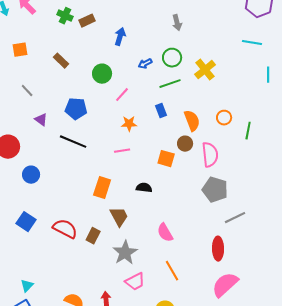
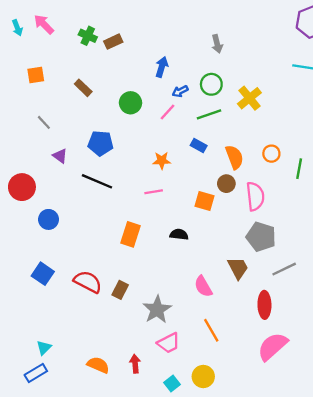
blue arrow: (120, 37) -> (162, 67), moved
pink line: (122, 95) -> (167, 112), moved
blue rectangle: (161, 111) -> (199, 146), turned -40
brown trapezoid: (119, 217) -> (238, 268), moved

